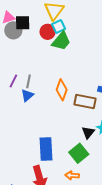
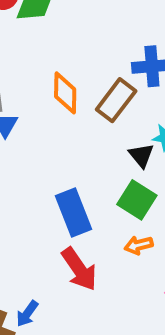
brown rectangle: (85, 102) -> (116, 100), turned -45

